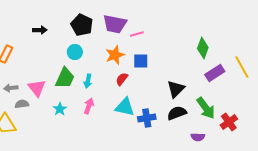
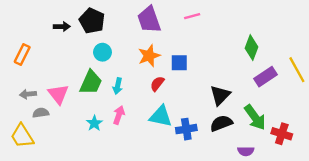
purple trapezoid: (115, 24) -> (149, 20), turned 60
black pentagon: (82, 25) -> (92, 21), moved
pink line: (137, 34) -> (192, 16), moved
cyan star: (60, 109) -> (94, 123), moved
red cross: (229, 122) -> (282, 134), turned -36

